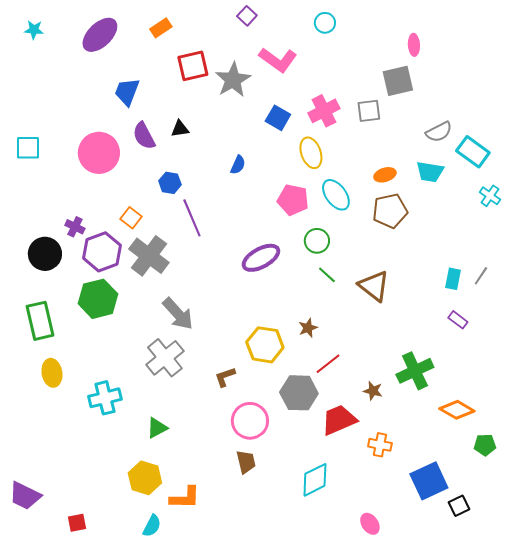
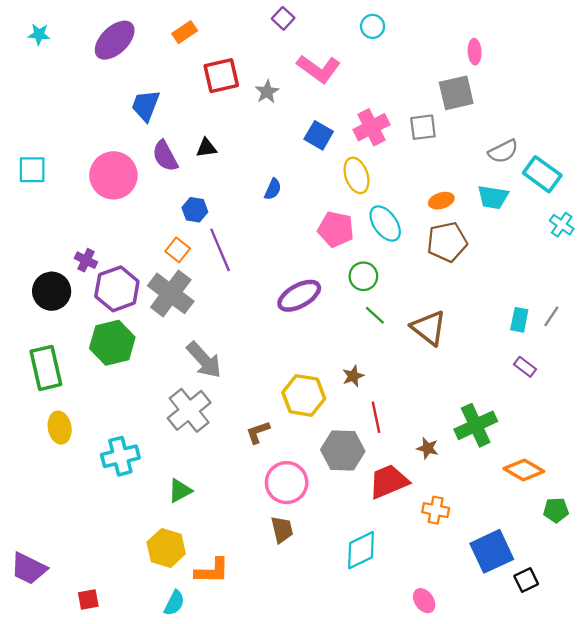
gray star: (233, 80) -> (267, 92), size x0.6
orange square: (131, 218) -> (178, 250), moved
red line: (328, 364) -> (376, 417), turned -64

